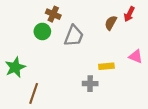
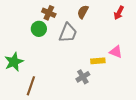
brown semicircle: (111, 23) -> (83, 12), moved
pink triangle: (136, 56) -> (116, 52), moved
gray cross: (90, 84) -> (83, 77), turned -32

